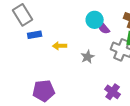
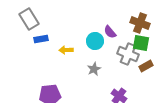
cyan circle: (95, 20) -> (95, 41), moved
gray star: (88, 57) -> (94, 69), moved

